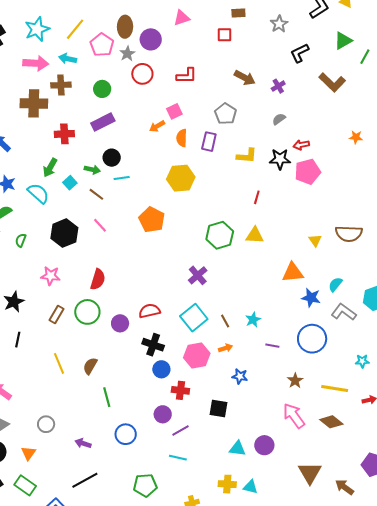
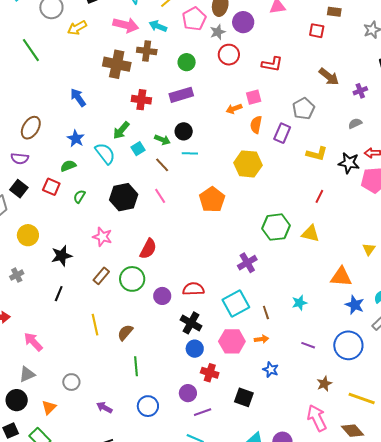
cyan star: (253, 320) -> (300, 303), moved

